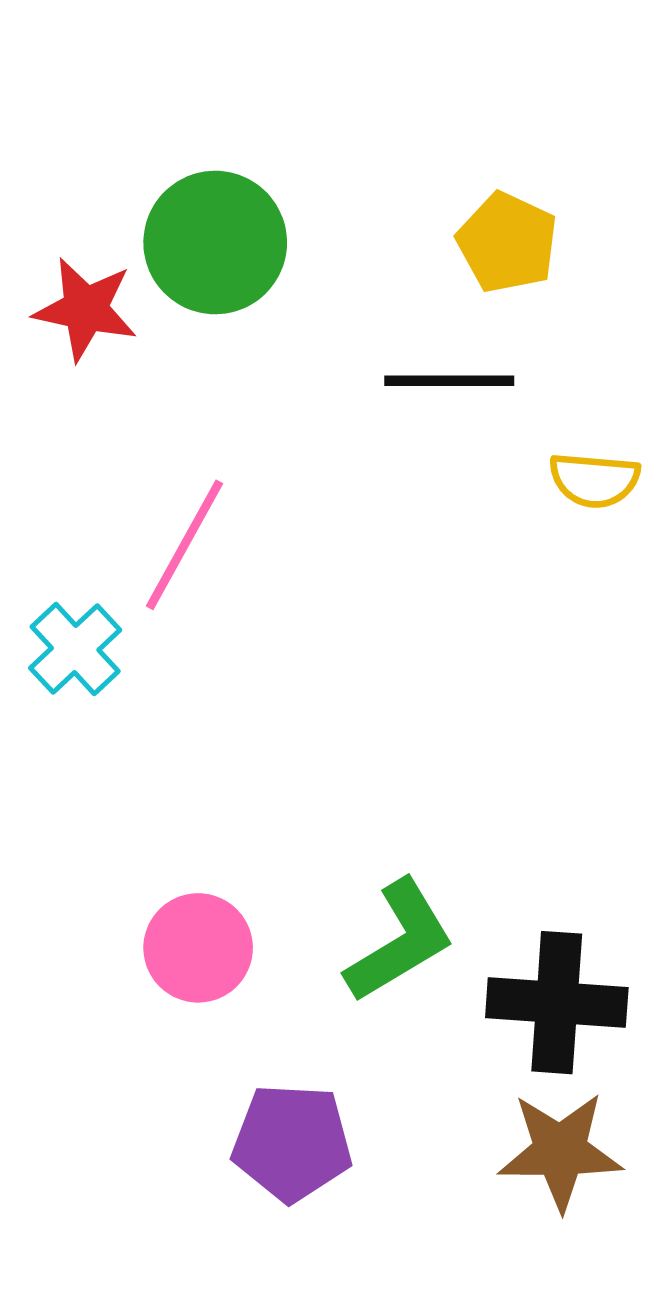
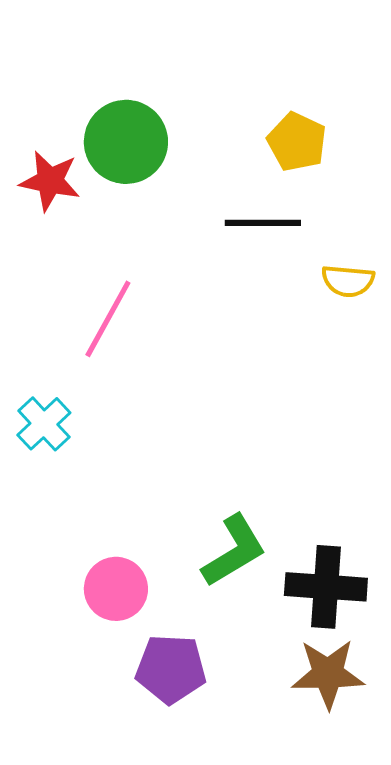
cyan cross: (75, 649) -> (44, 424), moved
pink circle: (198, 948) -> (116, 589), moved

